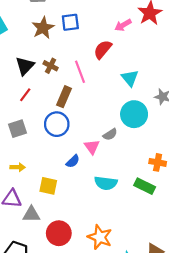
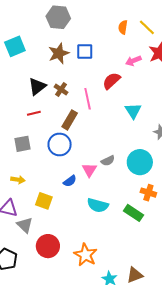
red line: (25, 95) -> (34, 113), turned 32
cyan circle: (134, 114) -> (140, 162), moved
gray triangle: (31, 214) -> (25, 225), turned 36

